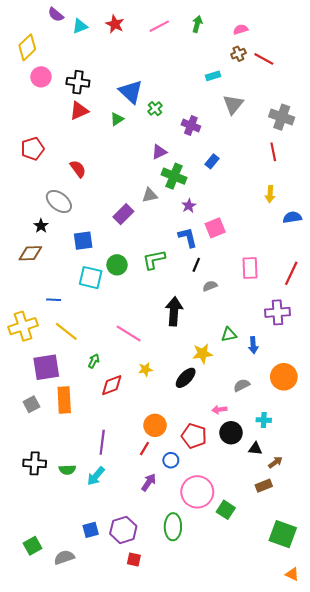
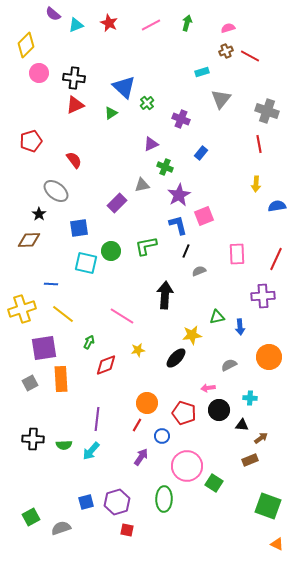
green cross: (174, 176) -> (165, 167), size x0.7
purple star: (189, 206) -> (179, 195), size x1.6

